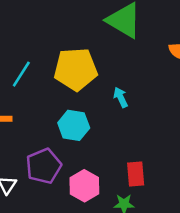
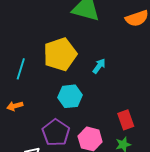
cyan arrow: (121, 97) -> (99, 66), turned 77

